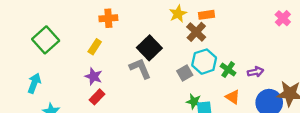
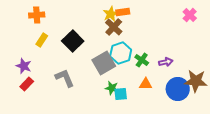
yellow star: (178, 14) -> (111, 14), moved
yellow rectangle: (95, 47) -> (42, 40), moved
gray L-shape: (140, 68) -> (65, 78), moved
gray square: (185, 73) -> (104, 63), size x1.6
orange triangle: (233, 97) -> (146, 84), turned -32

